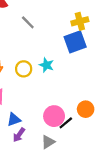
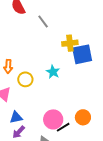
yellow cross: (80, 21) -> (70, 43), moved
gray line: (28, 22) -> (43, 22), moved
yellow circle: (24, 69) -> (25, 79), moved

